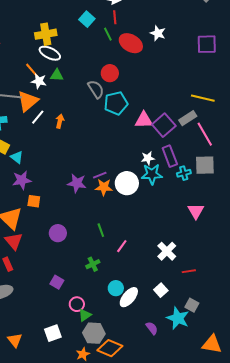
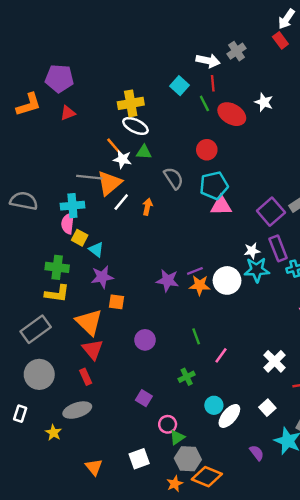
gray semicircle: (96, 89) -> (174, 178), moved
pink triangle: (144, 120) -> (221, 206), moved

